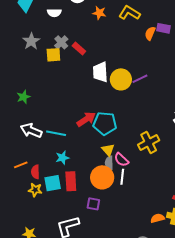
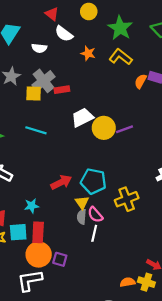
gray cross: (61, 42) -> (43, 81), size x1.5
red rectangle: (79, 49) -> (62, 90), turned -56
white trapezoid: (100, 72) -> (82, 117), turned 60
red arrow: (86, 119) -> (61, 182), moved
cyan pentagon: (105, 123) -> (93, 181), moved
cyan line: (56, 133) -> (36, 130), moved
orange circle: (102, 177) -> (39, 254), moved

